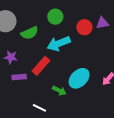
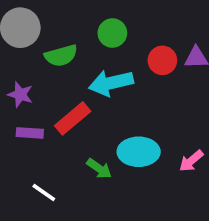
cyan ellipse: (79, 78) -> (139, 152), turned 35
white line: (39, 108) -> (44, 192), moved

